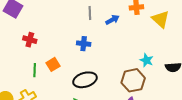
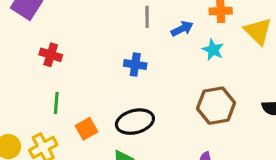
cyan star: (147, 60) -> (213, 50), moved
orange square: (53, 64) -> (87, 129), moved
brown hexagon: (133, 80) -> (216, 106), moved

